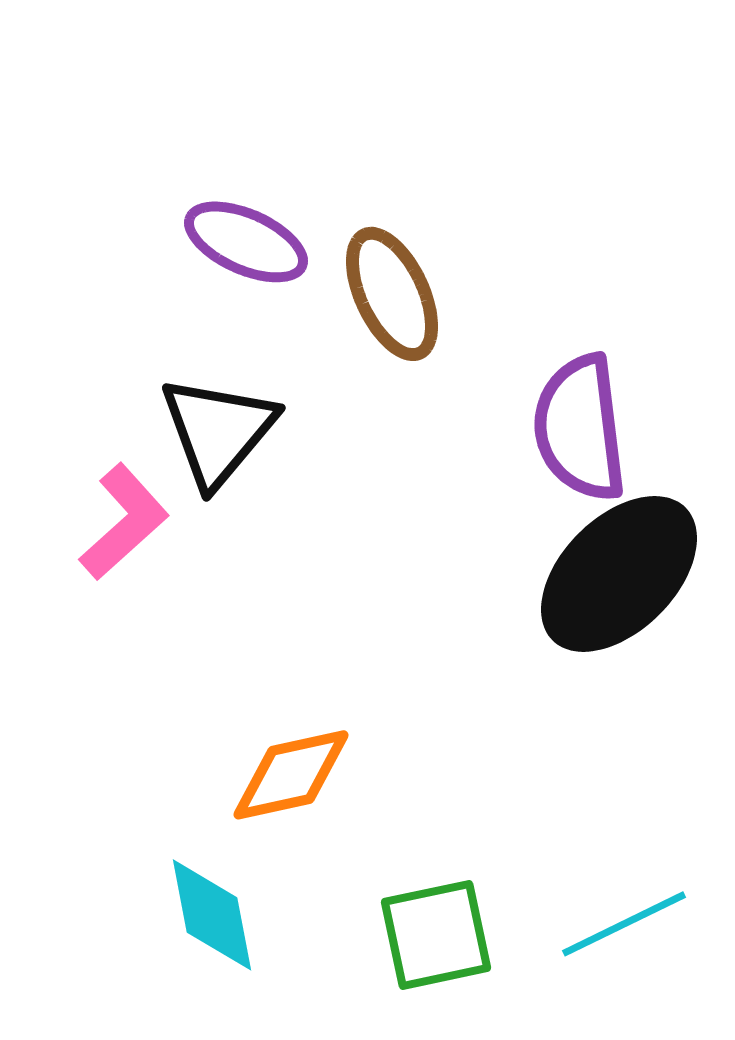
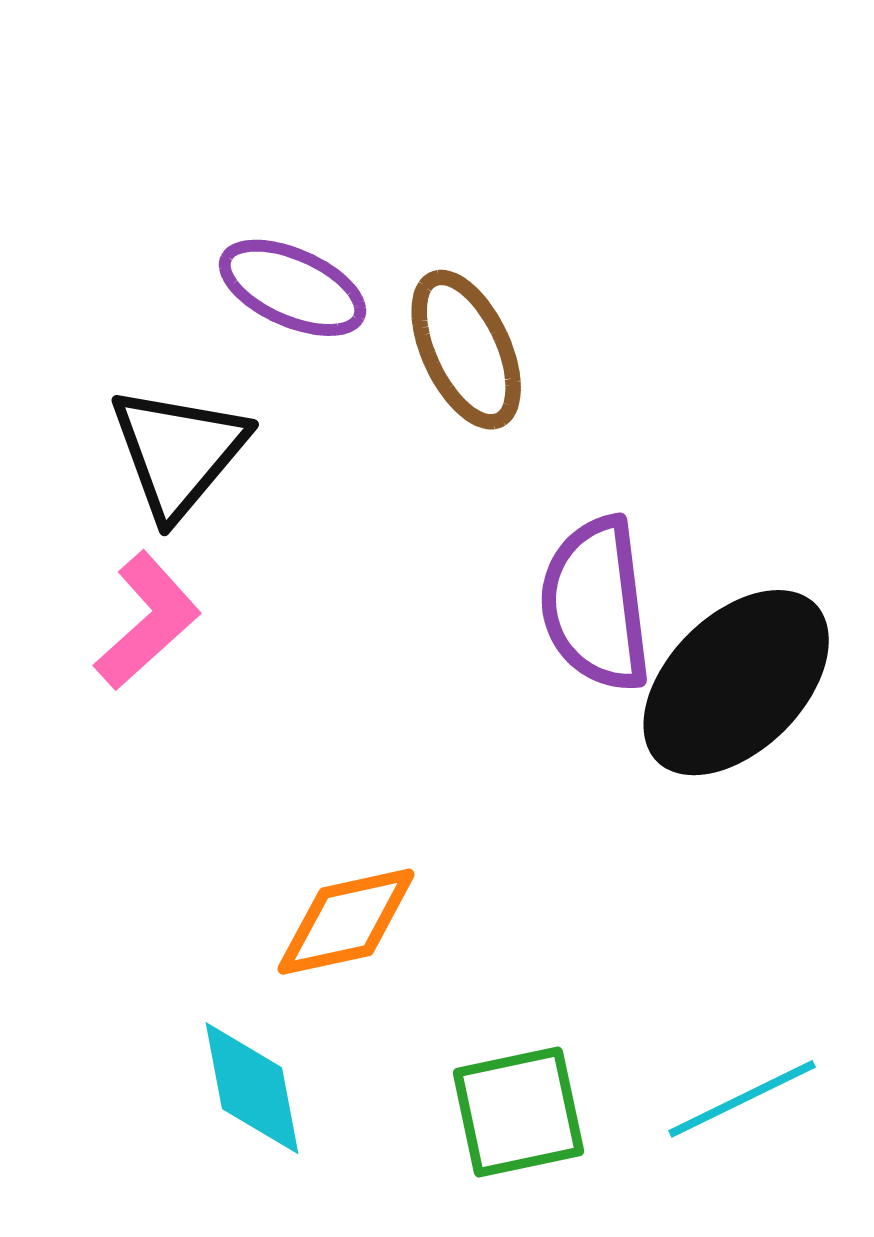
purple semicircle: (580, 428) -> (596, 604), moved
black triangle: (218, 431) -> (178, 452), moved

